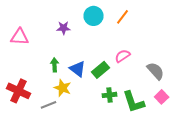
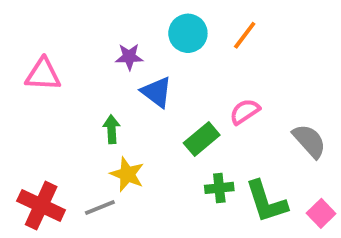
blue triangle: (78, 69) -> (157, 92), moved
red cross: (19, 91) -> (41, 206), moved
pink square: (162, 97) -> (321, 213), moved

